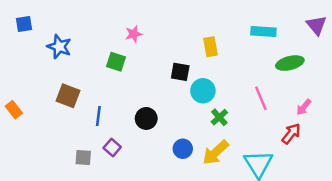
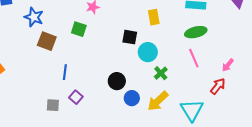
green ellipse: (290, 63) -> (196, 32), moved
brown square: (68, 96) -> (47, 41), moved
black circle: (146, 118) -> (117, 81), moved

